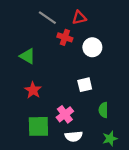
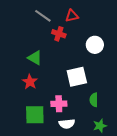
white circle: (92, 47) -> (95, 45), moved
green triangle: (27, 56) -> (35, 58), moved
white square: (85, 85) -> (77, 77), size x1.5
pink cross: (65, 114) -> (59, 104), turned 35

